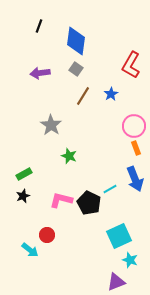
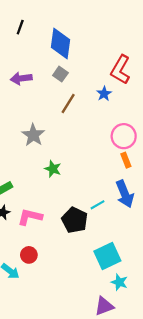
blue star: (111, 94) -> (104, 94), moved
pink L-shape: (61, 200) -> (30, 217), moved

